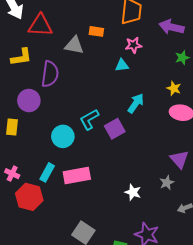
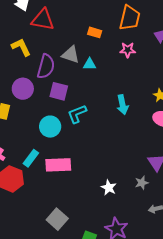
gray triangle: (74, 45) -> (71, 55), moved
yellow L-shape: (21, 57) -> (21, 47), turned -115
cyan triangle: (122, 65) -> (89, 64), moved
cyan arrow: (136, 103) -> (123, 105), turned 126
purple square: (115, 129) -> (59, 91), moved, turned 36

